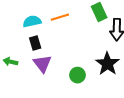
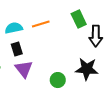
black star: (107, 64) -> (87, 69), turned -30

